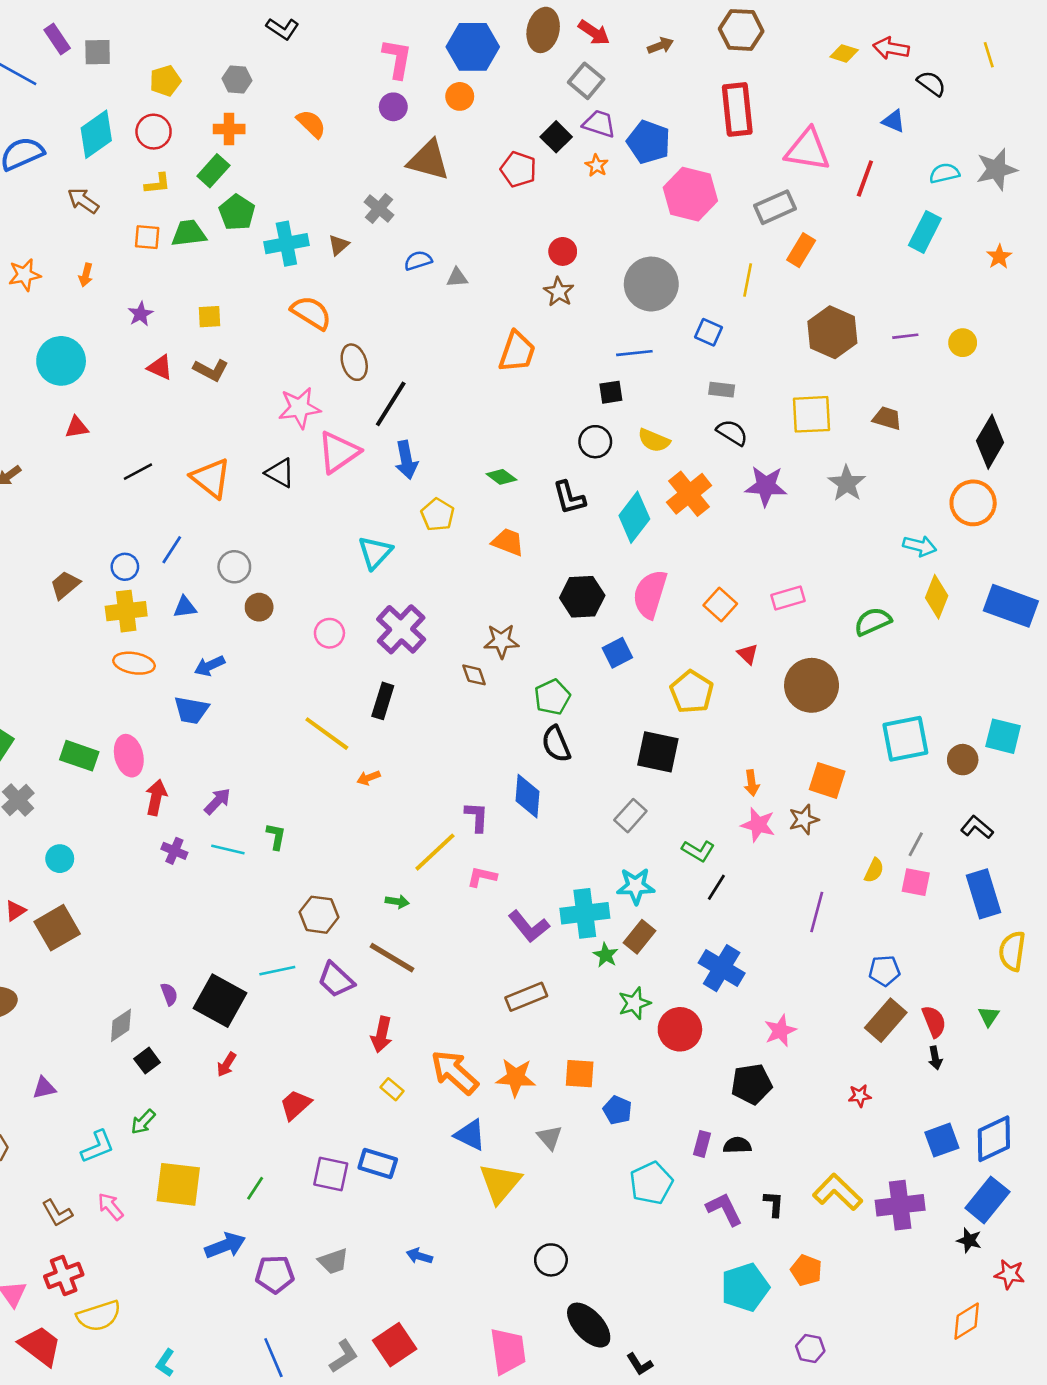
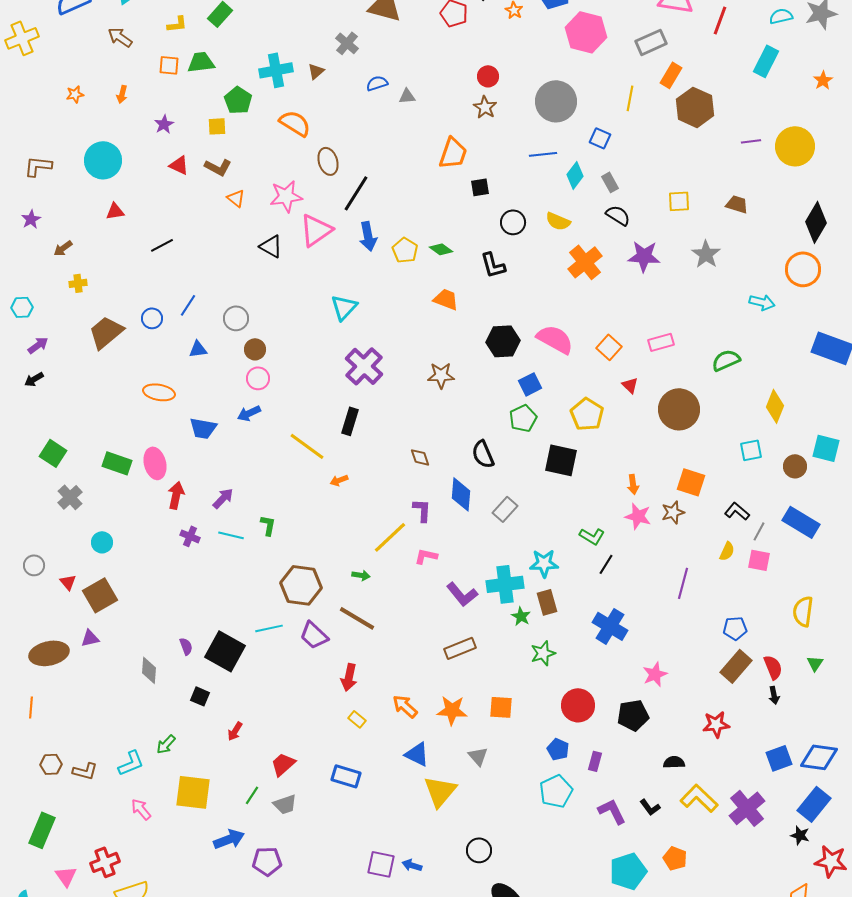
green pentagon: (237, 212) -> (238, 100), moved
orange star: (25, 275) -> (75, 94), size x0.7
brown hexagon: (832, 332) -> (695, 107), moved
yellow circle: (963, 343) -> (795, 146), size x1.8
gray rectangle: (722, 390) -> (610, 182), turned 54
black square: (611, 392) -> (480, 187), moved
yellow square: (812, 414) -> (679, 201), size x0.7
orange triangle: (211, 478) -> (236, 198), moved, size x0.6
yellow pentagon: (438, 515) -> (405, 250), moved
cyan diamond: (634, 517) -> (575, 175), moved, size x0.7
brown trapezoid: (65, 585) -> (106, 332), size x1.5
pink semicircle: (650, 594) -> (555, 339), turned 102
yellow diamond: (937, 597) -> (775, 406), moved
yellow cross: (126, 611) -> (78, 283), moved, size x0.6
pink circle: (329, 633) -> (258, 378), moved
blue arrow: (210, 666) -> (249, 413), moved
brown diamond: (474, 675) -> (420, 457), moved
green pentagon: (552, 697) -> (523, 418), moved
cyan square: (905, 739) -> (751, 450), size x0.6
gray rectangle: (630, 816) -> (505, 509), moved
black L-shape: (977, 827) -> (737, 511), moved
blue rectangle: (984, 894) -> (801, 522), moved, turned -42
red triangle: (15, 911) -> (68, 582), turned -36
brown hexagon: (319, 915) -> (301, 585), size x1.4
brown rectangle: (640, 937) -> (547, 602), turned -55
yellow semicircle: (1012, 951) -> (803, 611), moved
gray diamond: (121, 1025) -> (149, 670), turned -52
red circle: (680, 1029) -> (578, 705), moved
black square: (147, 1061) -> (200, 696), moved, turned -30
red arrow: (227, 1064) -> (235, 731), moved
orange arrow: (455, 1072) -> (405, 706), size x0.7
purple triangle: (44, 1088) -> (90, 638), moved
red star: (860, 1096) -> (716, 724), size x1.5
red trapezoid: (296, 1105) -> (283, 764), moved
blue pentagon: (617, 1110) -> (558, 749), moved
blue diamond: (994, 1139) -> (819, 757), turned 33
black semicircle: (737, 1145) -> (674, 762), moved
purple square: (331, 1174) -> (381, 864), moved
black L-shape: (774, 1204) -> (650, 807), turned 140
purple cross: (900, 1205) -> (747, 808), turned -33
brown L-shape: (57, 1213) -> (85, 771), moved, turned -45
blue arrow: (419, 1256) -> (412, 865), moved
gray trapezoid: (333, 1261) -> (285, 804), moved
red star: (1010, 1274) -> (831, 861), size x1.4

